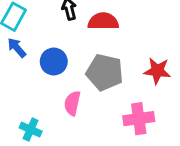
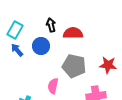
blue circle: (54, 62) -> (41, 46), moved

